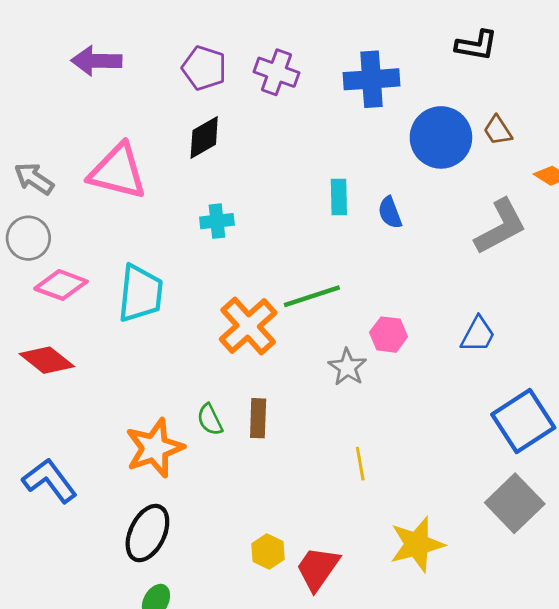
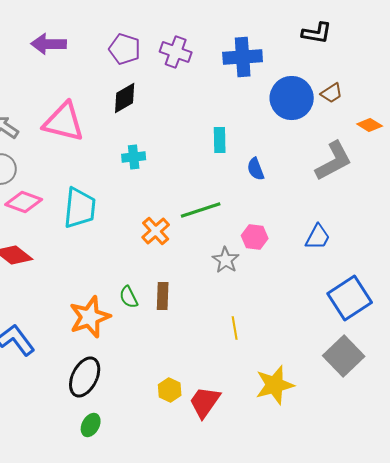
brown trapezoid: (498, 130) -> (332, 93), turned -90
blue semicircle: (390, 213) -> (256, 169), moved
orange cross: (248, 326) -> (156, 231), size x0.7

